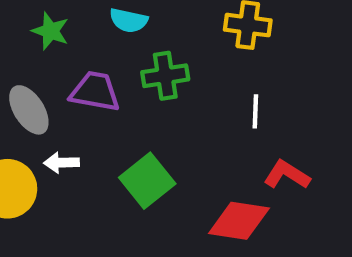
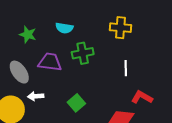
green square: (147, 181) -> (76, 103), size x0.7

